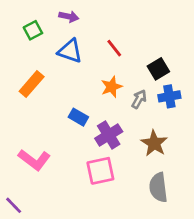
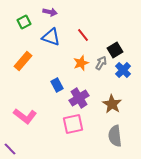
blue cross: (169, 96) -> (123, 70), turned -35
gray arrow: (139, 99) -> (101, 63), moved
blue rectangle: (78, 117) -> (57, 85), turned 32

